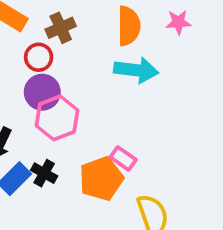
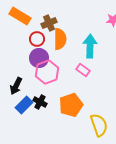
orange semicircle: (129, 26) -> (60, 39), moved
cyan arrow: (136, 70) -> (90, 46), turned -95
pink rectangle: (123, 158) -> (83, 70), moved

